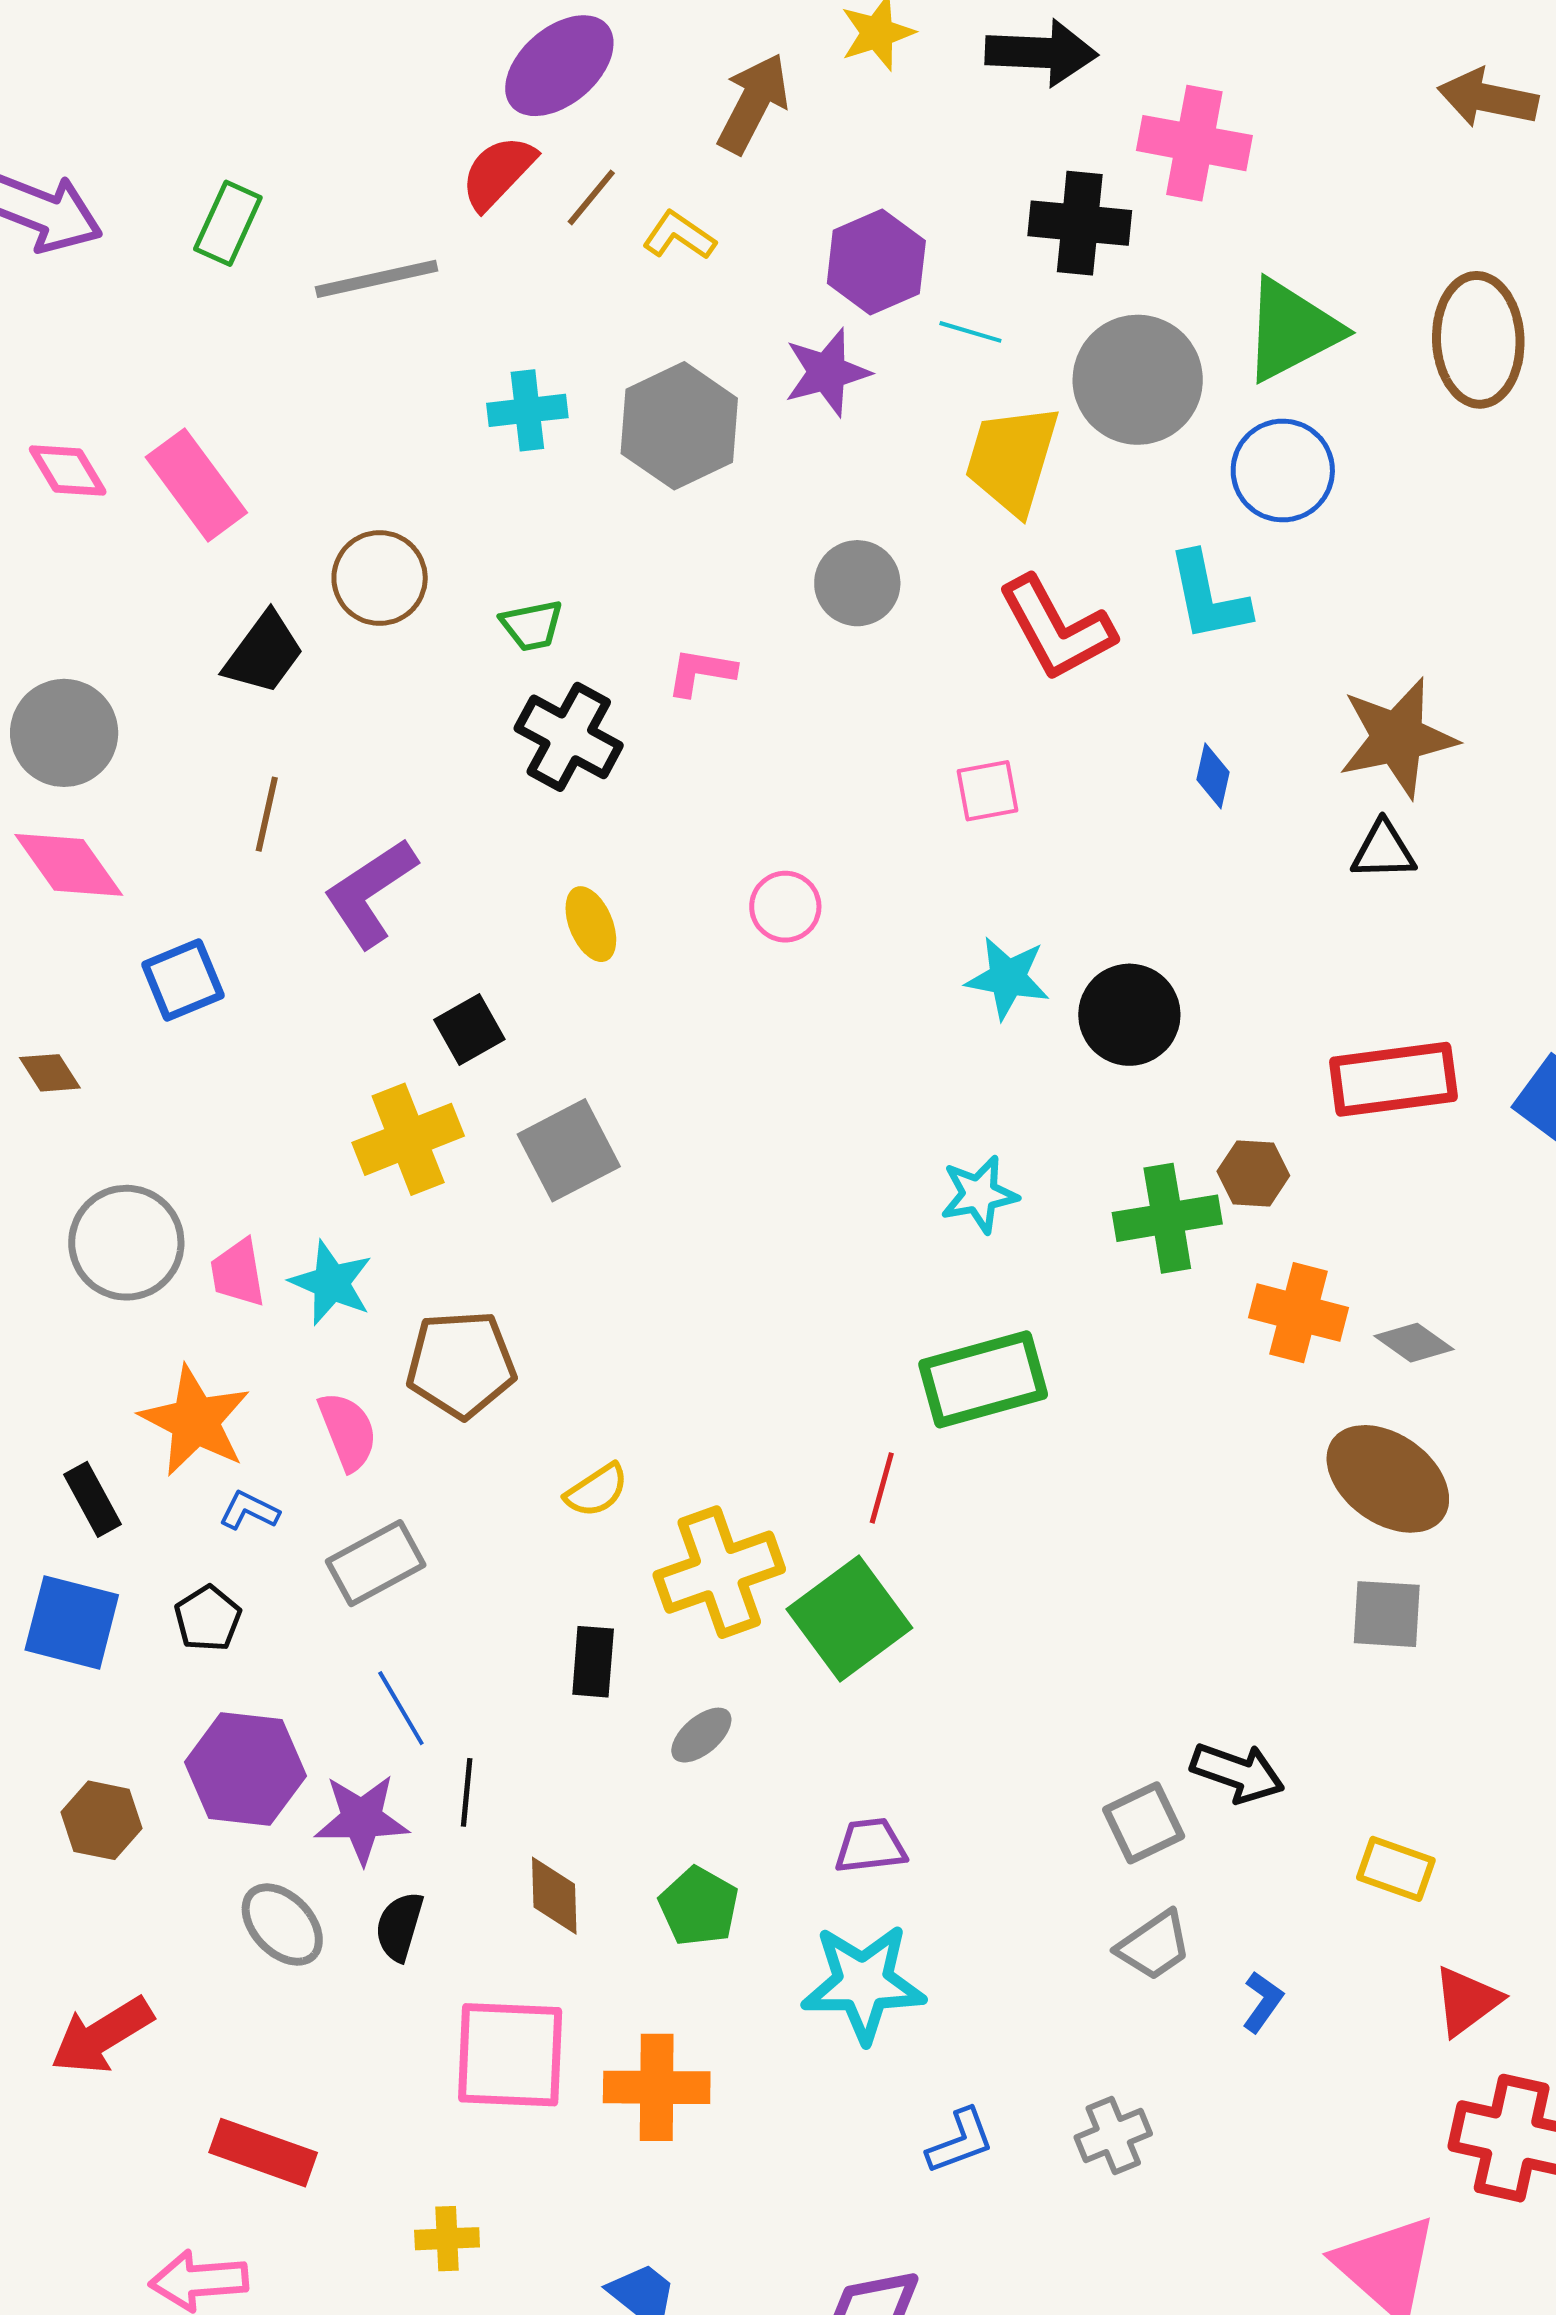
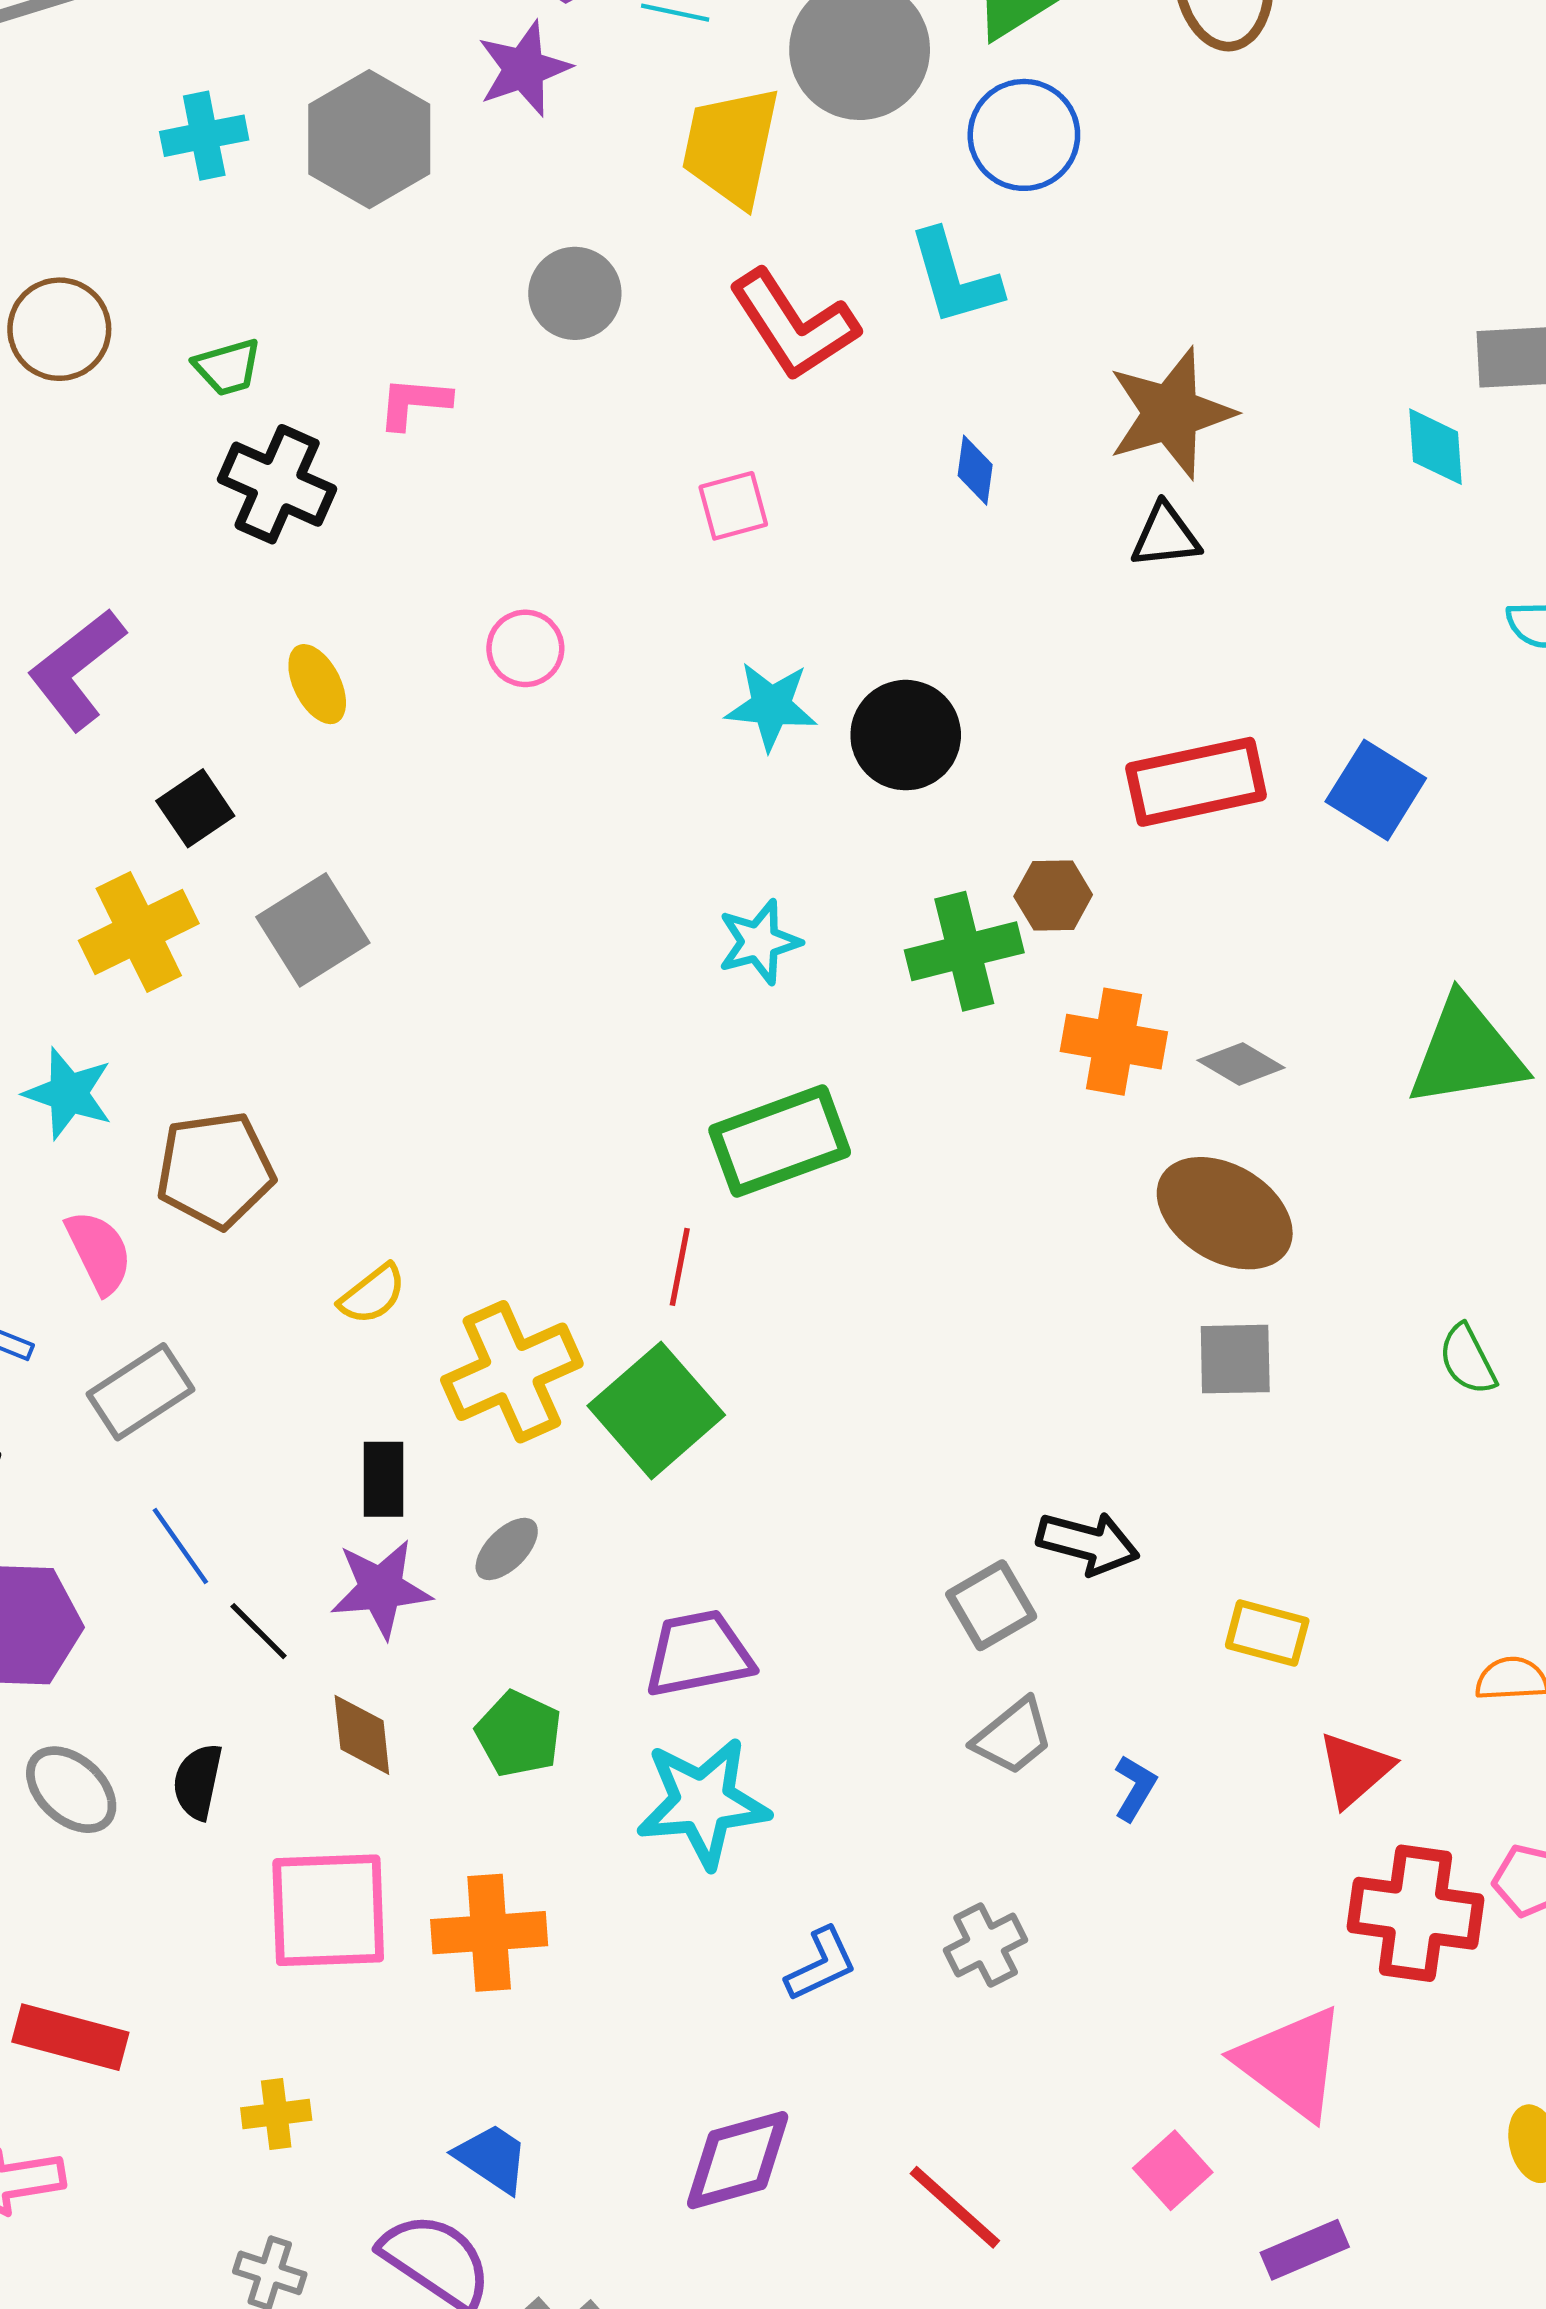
black line: (467, 1792) -> (259, 1631), turned -46
purple star: (362, 1819) -> (381, 1589), moved
purple trapezoid: (870, 1846) -> (699, 1654), size x1.4

